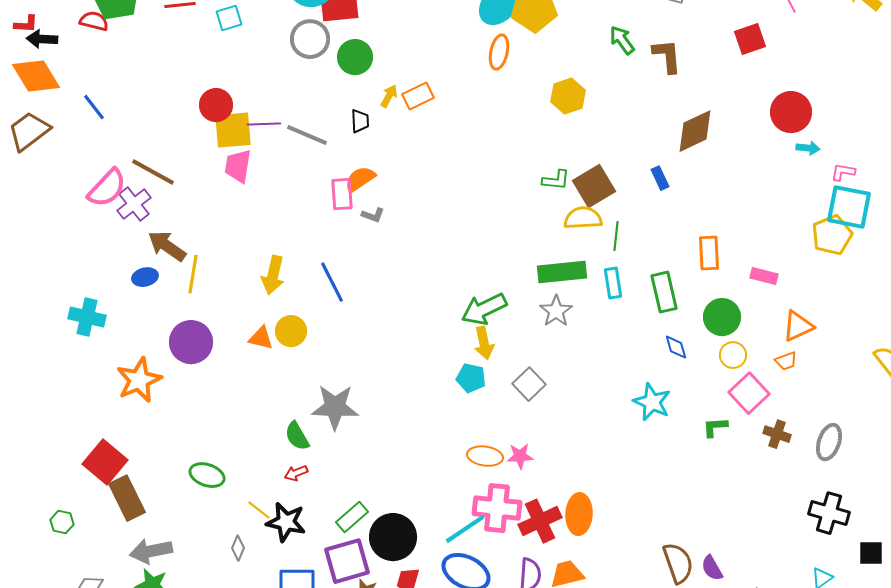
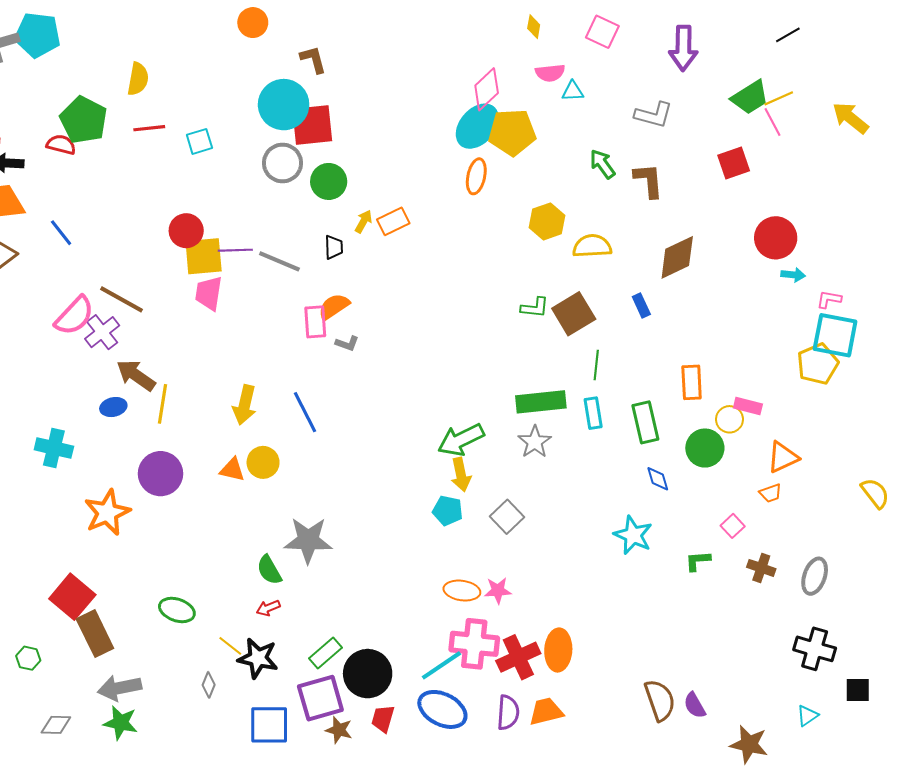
yellow semicircle: (583, 218) -> (592, 246), moved
yellow circle: (733, 355) -> (730, 419), moved
pink square: (749, 393) -> (733, 526), size x0.6

